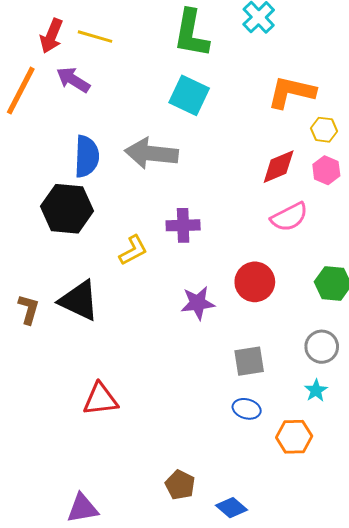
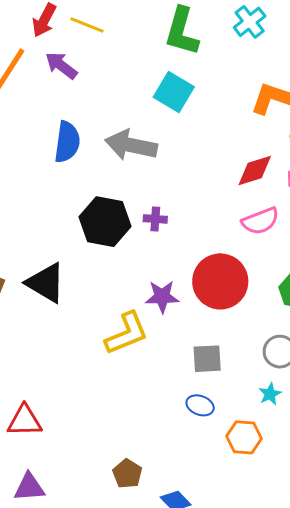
black hexagon: (67, 209) -> (105, 222), moved
purple cross: (183, 225) -> (155, 219), size x0.7
yellow L-shape: (133, 250) -> (127, 333), moved, size x1.5
red circle: (255, 282) -> (220, 281), size x1.4
red triangle: (100, 399) -> (25, 421), moved

